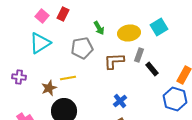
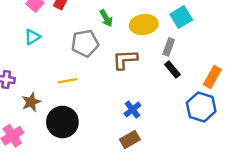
cyan triangle: (40, 43) -> (32, 37), size x0.6
gray rectangle: (139, 55) -> (169, 47), moved
brown star: (49, 88) -> (31, 102), moved

